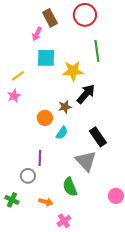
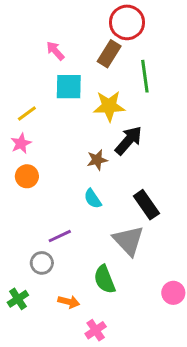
brown rectangle: (50, 18) -> (109, 54), moved, turned 60
pink arrow: (37, 34) -> (55, 51), turned 112
orange circle: (45, 118) -> (27, 176), moved
cyan semicircle: (62, 133) -> (93, 199), turned 112
purple line: (40, 158) -> (60, 236), turned 63
green cross: (12, 200) -> (18, 299), turned 32

